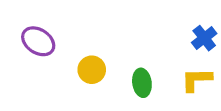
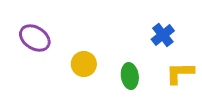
blue cross: (204, 38) -> (163, 35), moved

